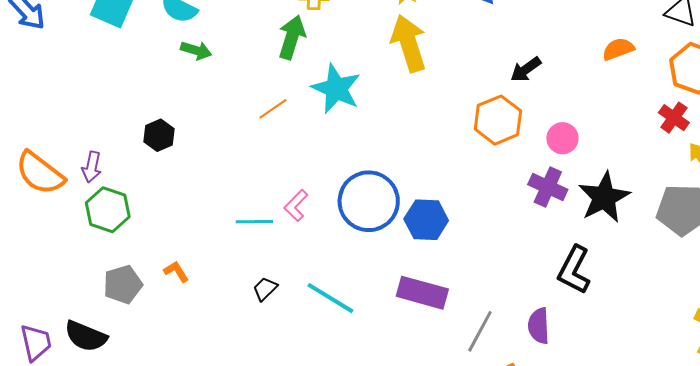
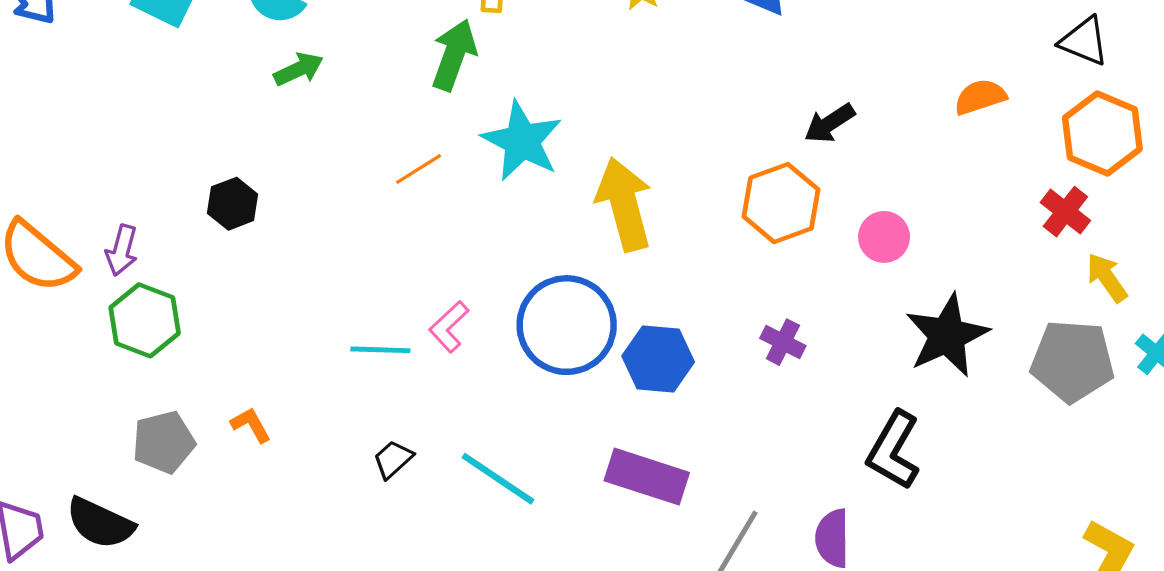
yellow arrow: (409, 43) -> (624, 204), moved
green arrow: (196, 50) -> (299, 69), turned -44
purple cross: (548, 187) -> (783, 342), moved, size x0.7

